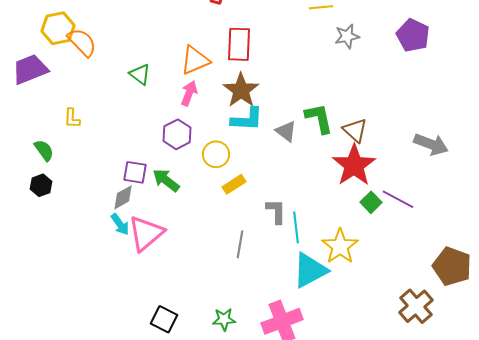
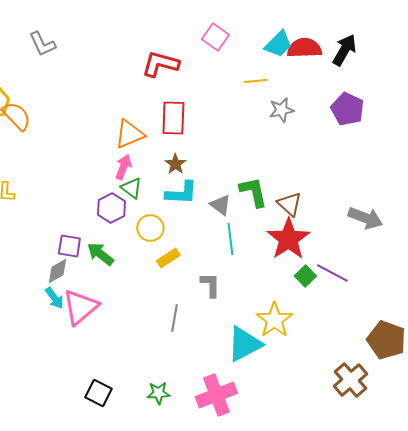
green triangle: (140, 74) -> (131, 188), moved
brown star: (241, 90) -> (175, 164), size x0.6
cyan line: (296, 227) -> (230, 239), moved

